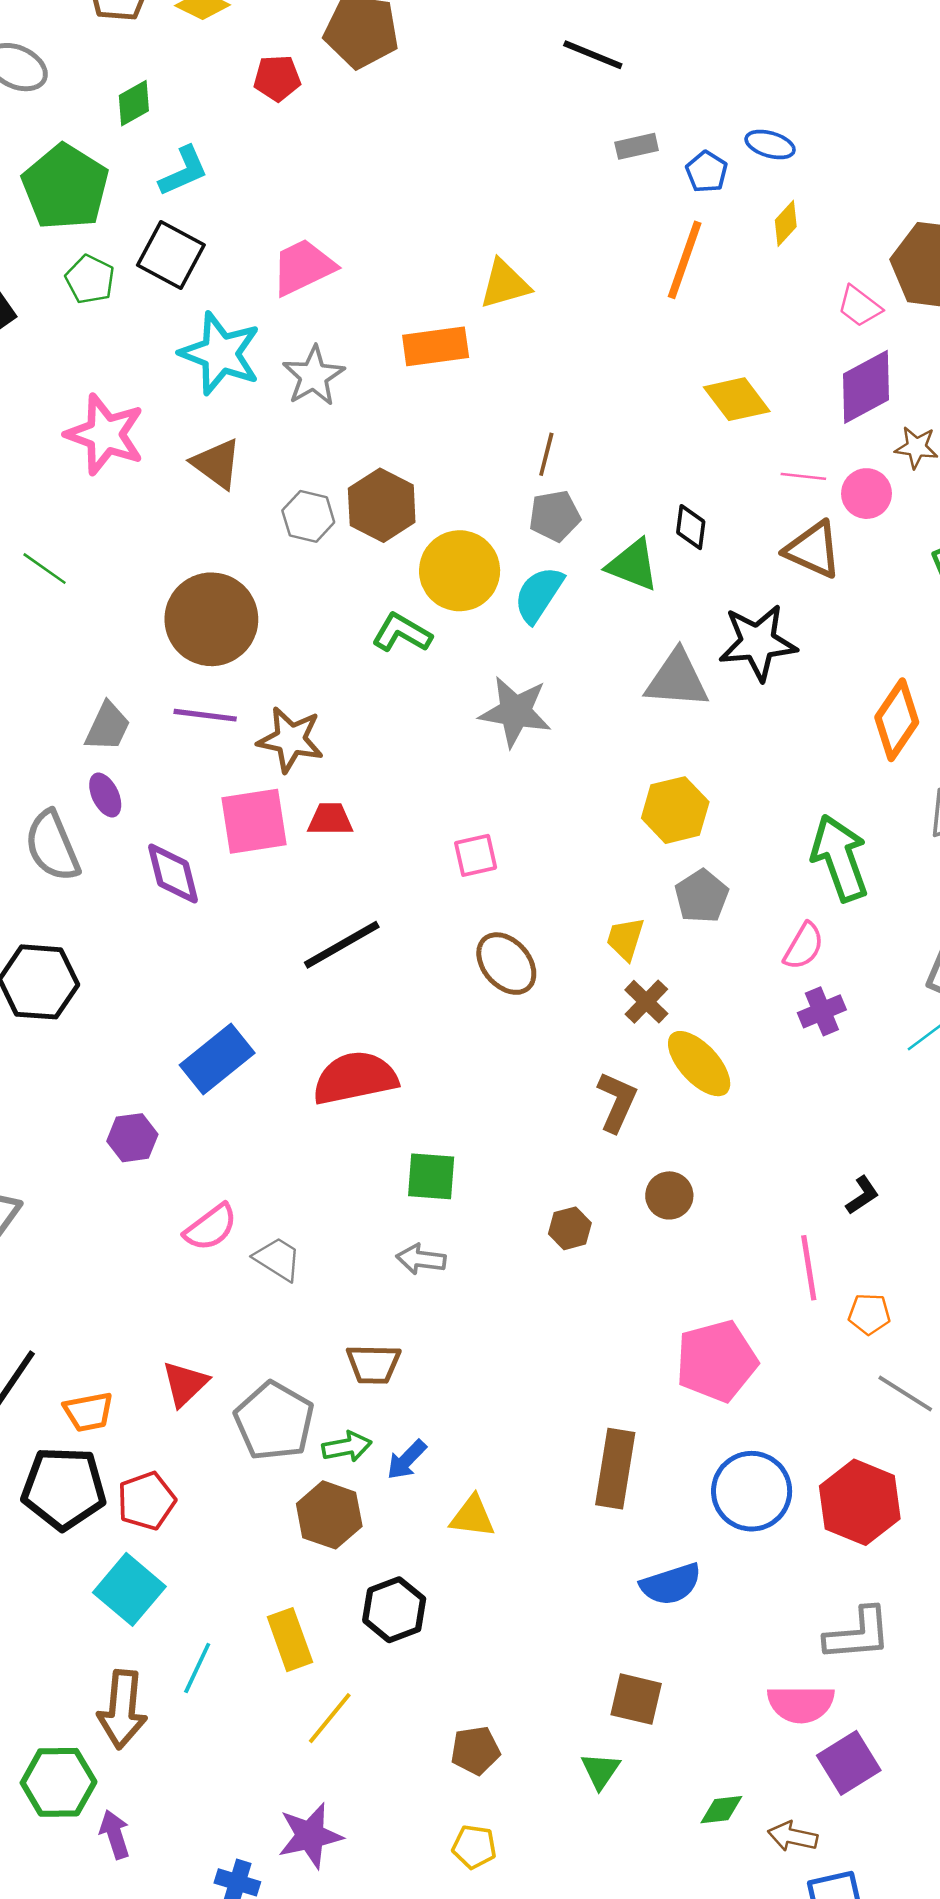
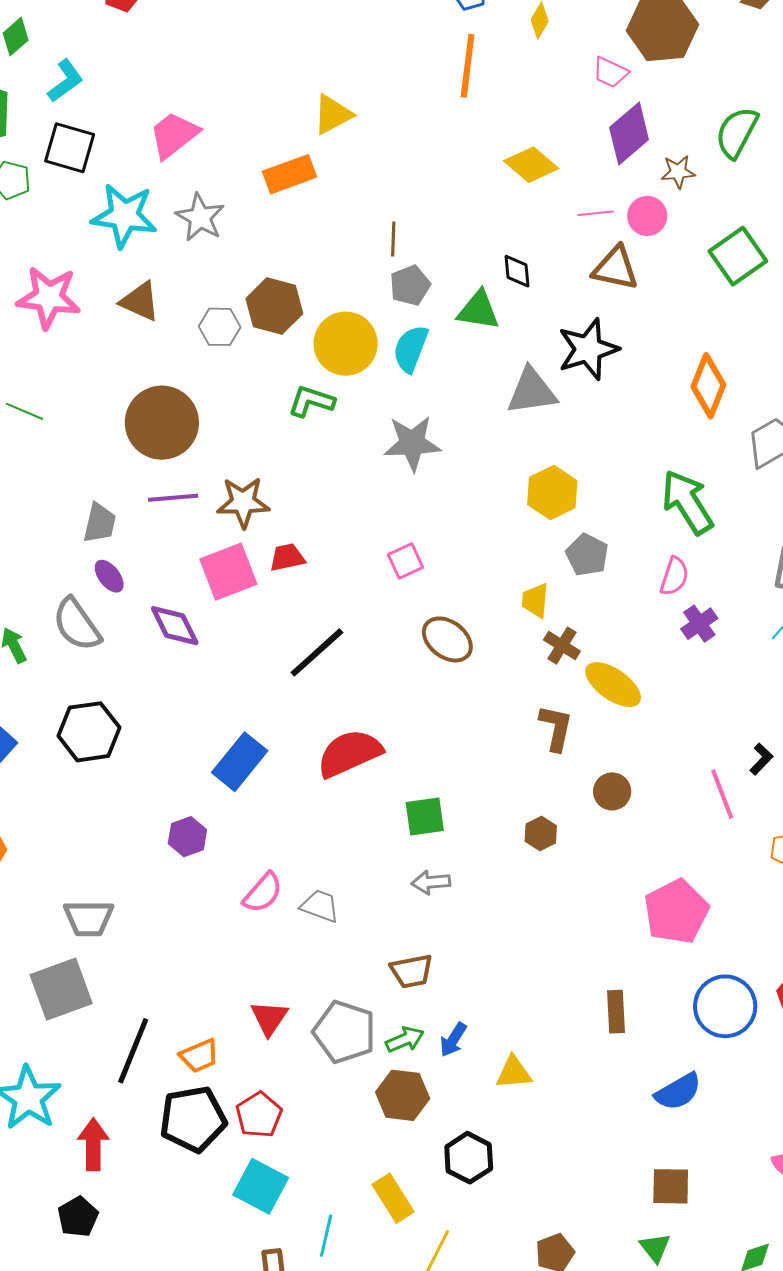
pink line: (809, 1268) -> (722, 794), moved
brown rectangle: (615, 1469) -> (616, 1012), size x0.7

